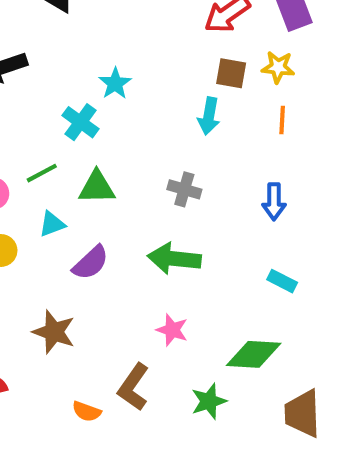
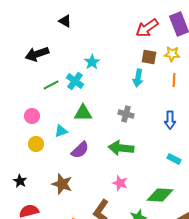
green line: (42, 173) -> (51, 85), moved

